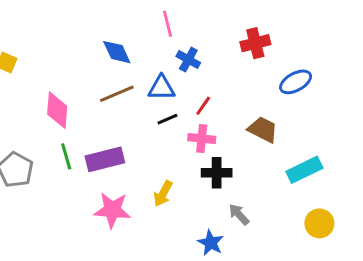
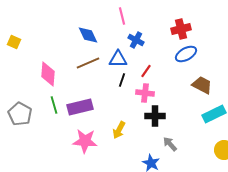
blue ellipse: (296, 82) -> (186, 54), moved
black line: (167, 119) -> (122, 80), turned -48
brown trapezoid: (263, 130) -> (202, 85), moved

